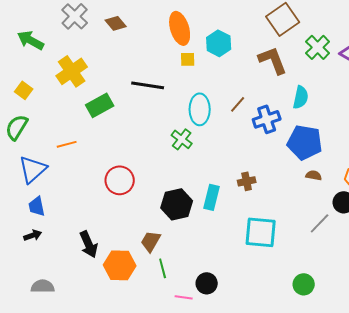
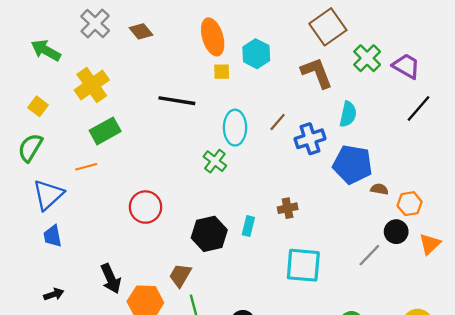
green rectangle: (100, 105) -> (105, 131), moved
brown semicircle: (314, 175) -> (379, 189), moved
cyan rectangle: (212, 197) -> (248, 226), size x0.7
black arrow: (33, 235) -> (54, 294), moved

